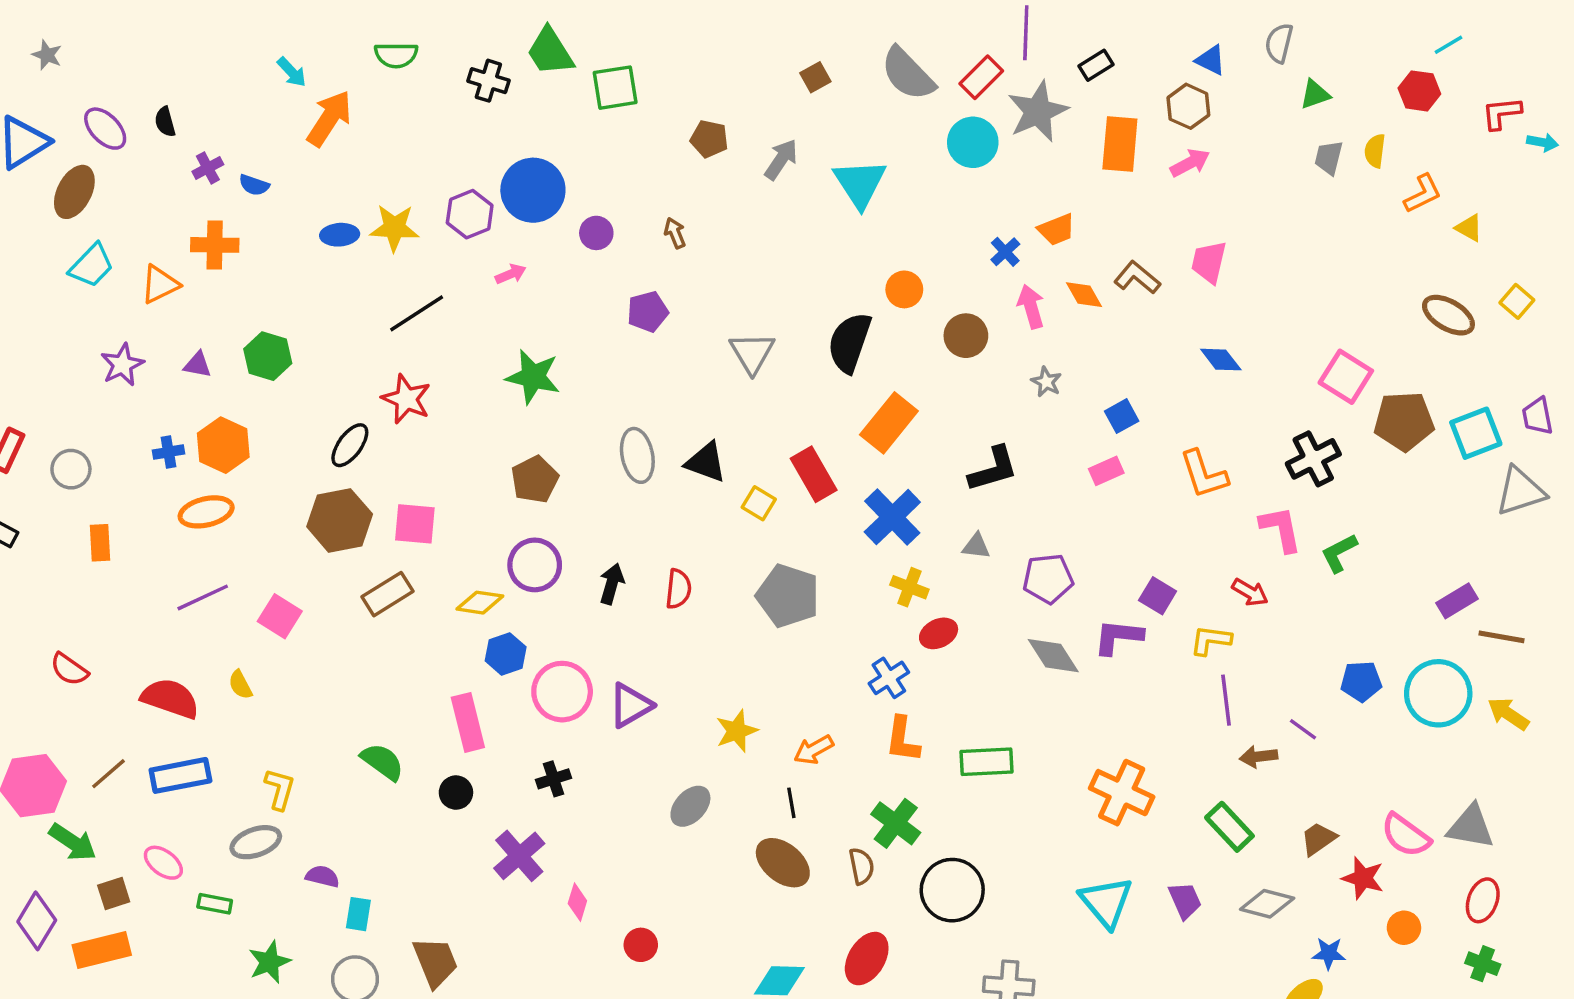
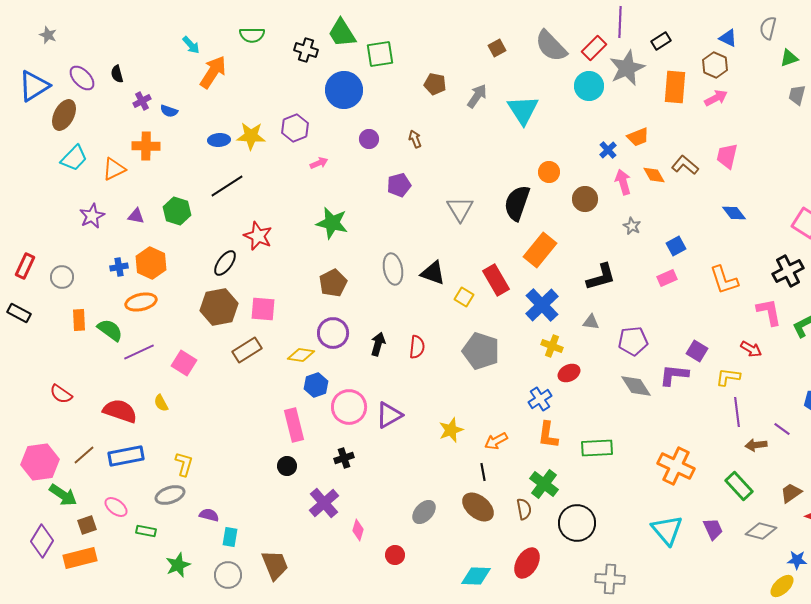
blue circle: (533, 190) -> (344, 90), moved
black line: (417, 313) -> (227, 186), moved
green semicircle: (382, 762) -> (110, 330), moved
gray ellipse: (690, 806) -> (424, 512), moved

